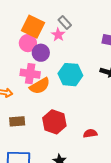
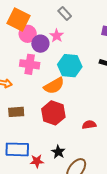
orange square: (33, 27) -> (18, 19), moved
pink star: (58, 35) -> (57, 36), moved
orange semicircle: (40, 86) -> (54, 86), moved

